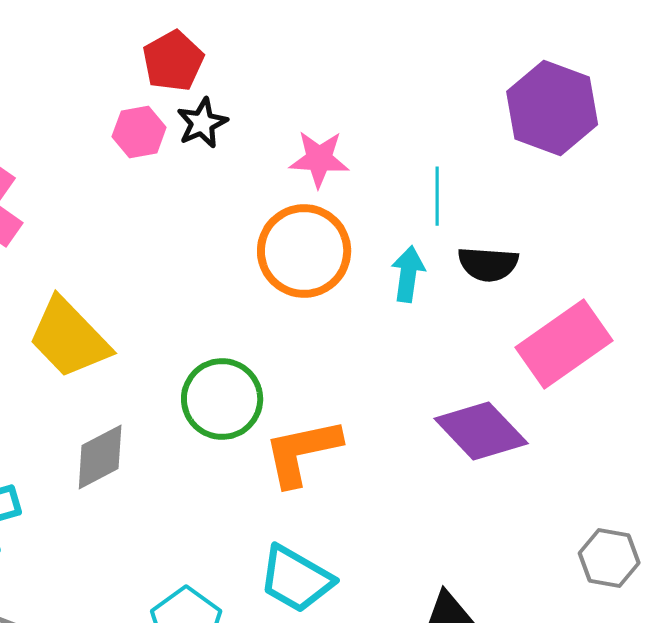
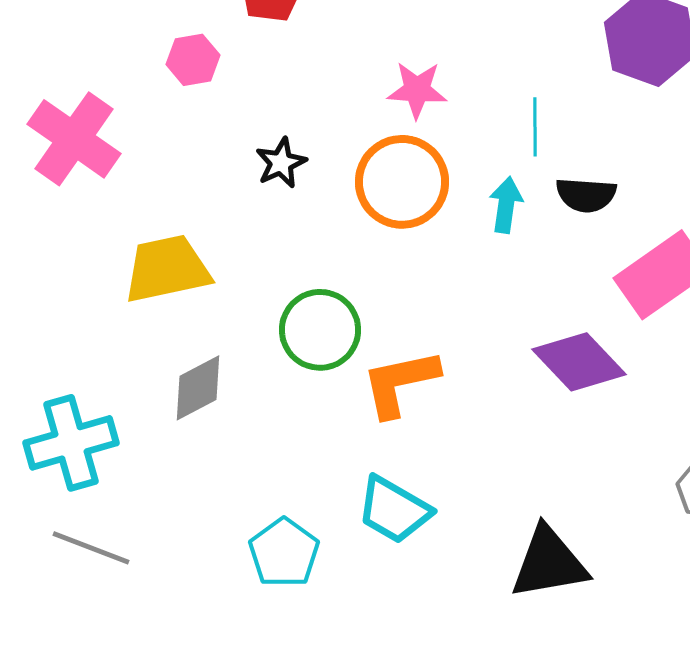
black star: (202, 123) -> (281, 163), moved
pink hexagon: (139, 132) -> (193, 60), moved
yellow trapezoid: (69, 338) -> (167, 269), turned 122

